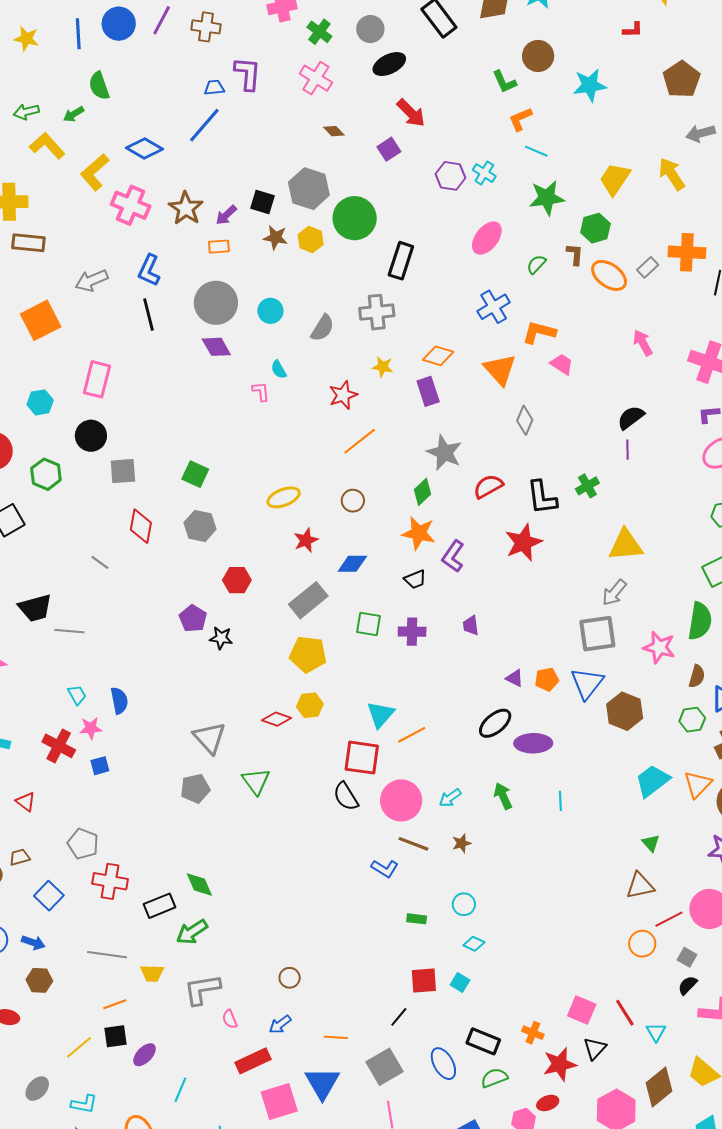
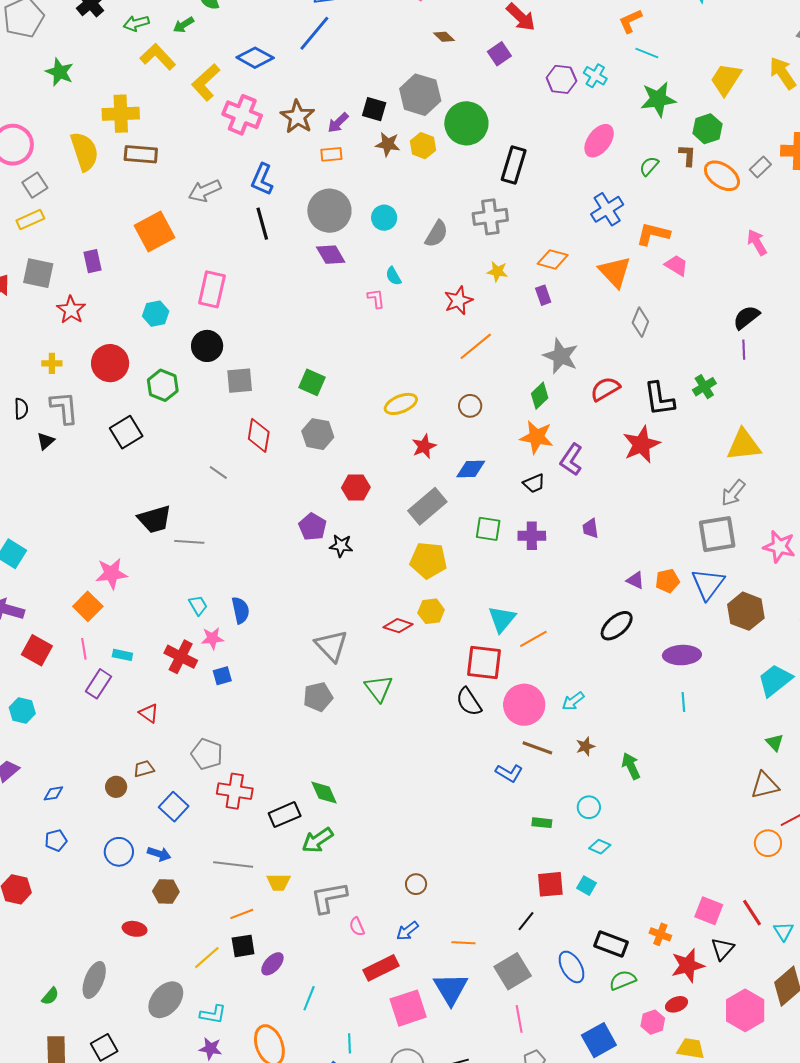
purple rectangle: (428, 391) -> (543, 295), size x0.7
purple ellipse: (533, 743) -> (682, 655), moved
green arrow: (503, 796) -> (631, 766), moved
gray ellipse: (37, 1089) -> (166, 1000), size x1.5

